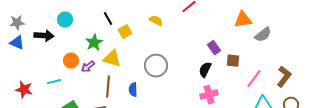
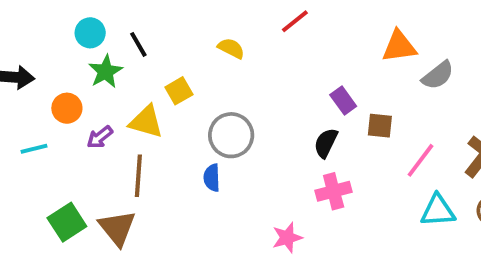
cyan circle: (65, 20) -> (90, 33), moved
yellow square: (125, 32) -> (179, 91), moved
green star: (94, 43) -> (106, 71), moved
orange circle: (71, 61) -> (67, 108), moved
cyan line: (54, 82) -> (34, 149), moved
blue semicircle: (133, 90) -> (212, 178), moved

